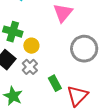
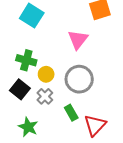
gray circle: (84, 49) -> (79, 79), moved

